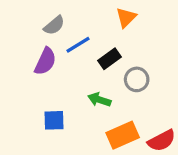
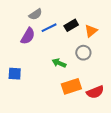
orange triangle: (126, 17) -> (91, 31), moved
black rectangle: (109, 59) -> (71, 25), moved
blue square: (54, 120) -> (15, 74), moved

